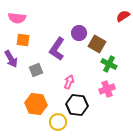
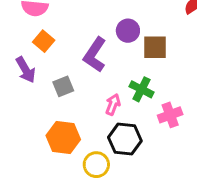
orange square: (23, 40) -> (44, 41), turned 32
brown square: (97, 44) -> (155, 47), turned -30
green cross: (109, 64) -> (141, 89), moved

